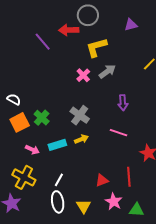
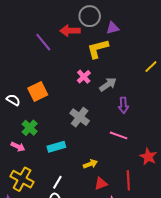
purple triangle: (131, 25) -> (113, 28), moved
gray arrow: (107, 71) -> (108, 85), moved
green cross: (42, 118) -> (30, 128), moved
orange square: (20, 122) -> (38, 92), moved
yellow arrow: (81, 139) -> (90, 164), moved
pink arrow: (32, 150) -> (18, 147), moved

